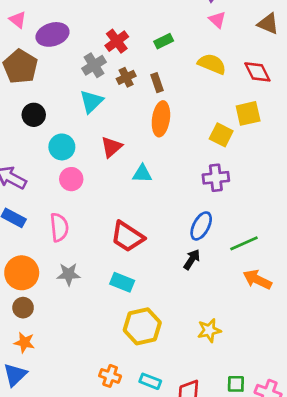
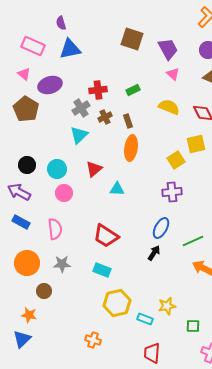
red cross: (117, 41) -> (98, 90), turned 30
black circle: (34, 115) -> (27, 165), moved
yellow square: (221, 135) -> (176, 160), turned 30
brown circle: (23, 308) -> (44, 291), moved
cyan rectangle: (150, 381) -> (145, 319), moved
green square: (236, 384) -> (193, 326), moved

